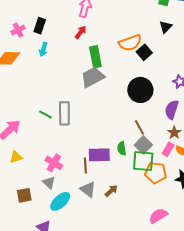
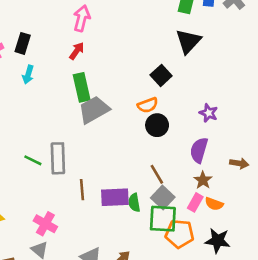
black triangle: (166, 27) -> (188, 41), size x1.5
orange semicircle: (130, 43) -> (148, 105), moved, size x0.7
green rectangle: (95, 57) -> (82, 87), moved
black circle: (140, 90) -> (157, 125), size x0.7
purple rectangle: (99, 155) -> (115, 197), moved
brown line: (85, 165) -> (82, 190), moved

